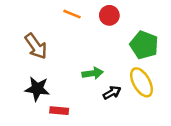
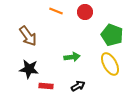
black arrow: (112, 93) -> (78, 86), moved

